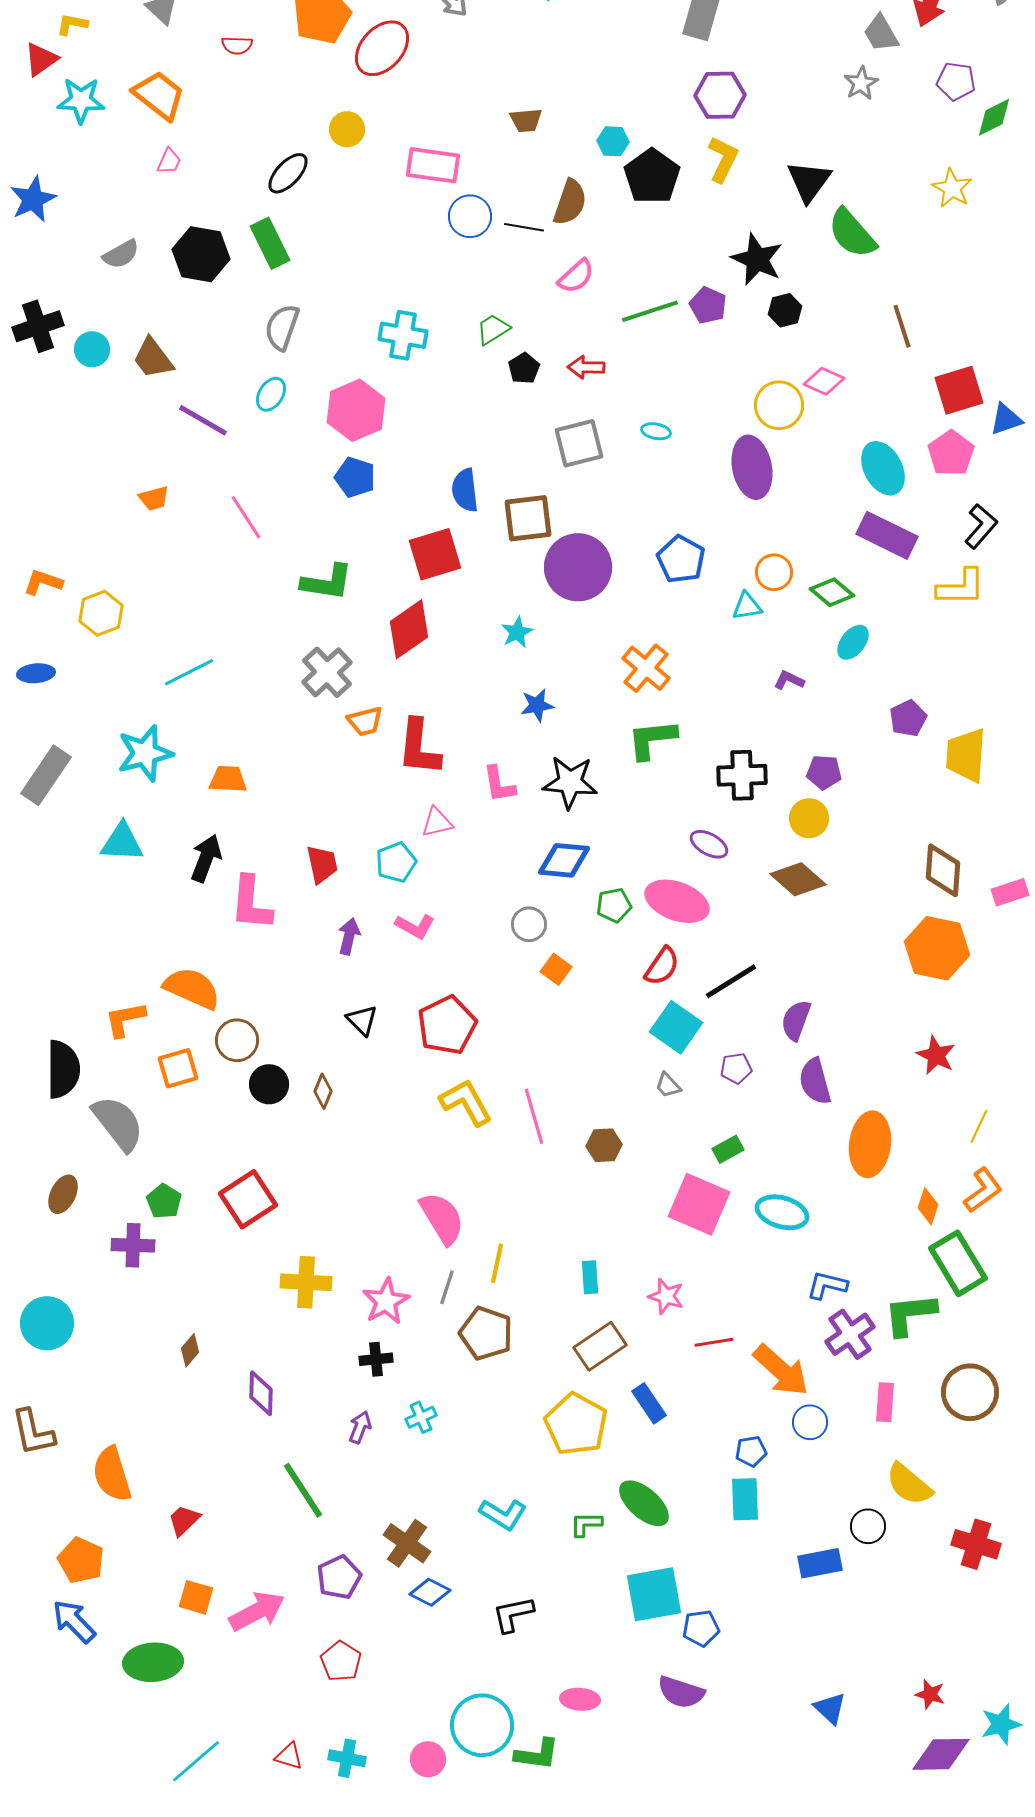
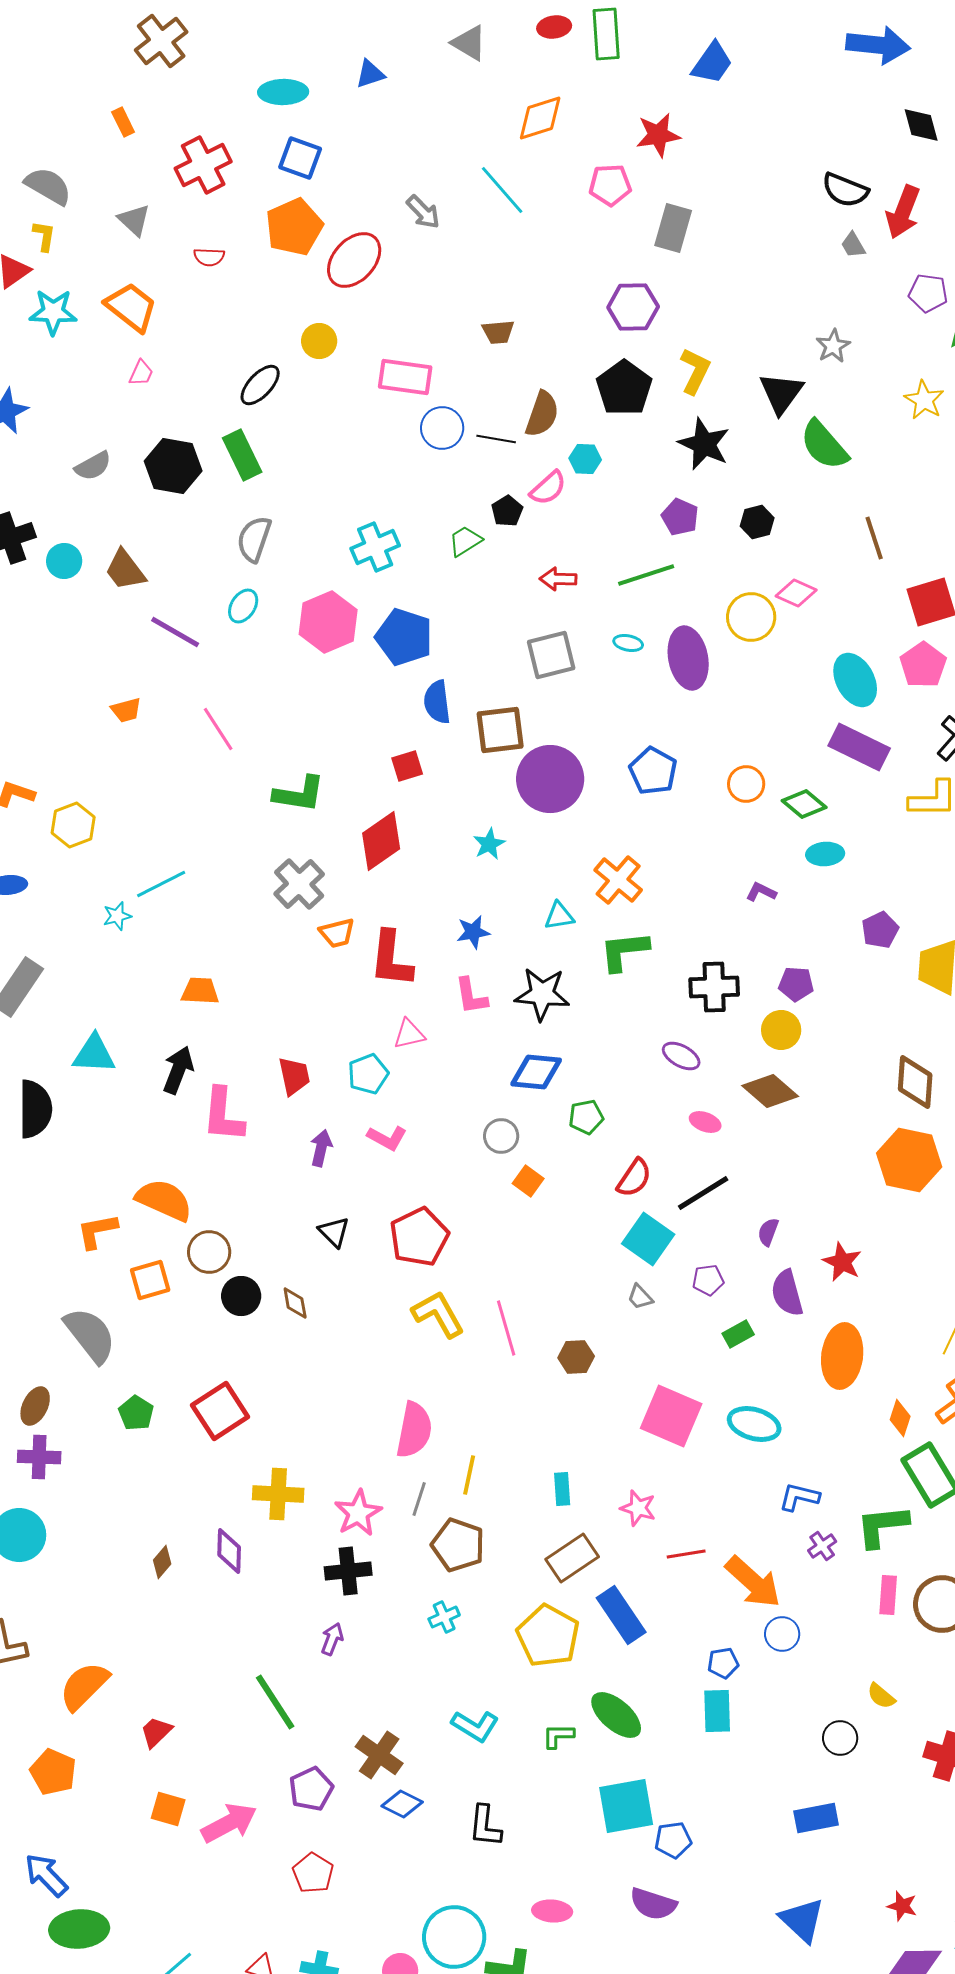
yellow L-shape: (72, 24) -> (44, 236), turned 88
gray trapezoid: (881, 33) -> (853, 245), size x0.7
gray star: (861, 83) -> (833, 346), moved
purple hexagon: (720, 95) -> (633, 307), moved
cyan hexagon: (613, 141) -> (585, 459), moved
black star: (757, 259) -> (704, 444), moved
green line: (650, 311) -> (646, 575), moved
cyan cross: (403, 335) -> (375, 547), turned -33
black pentagon: (524, 368) -> (507, 511), moved
purple ellipse: (752, 467) -> (688, 658), moved
blue pentagon: (355, 477) -> (404, 637), moved, size x1.4
red square: (435, 554) -> (407, 766), size x0.6
cyan triangle: (747, 606) -> (559, 916), moved
cyan ellipse: (853, 642) -> (825, 854), turned 48
blue star: (537, 705) -> (473, 932), moved
cyan star: (145, 753) -> (117, 916), moved, size x0.5
pink ellipse: (677, 901) -> (705, 1122), moved, size x0.5
purple semicircle: (796, 1020) -> (768, 1232), size x0.7
red star: (936, 1055) -> (842, 1262), moved
black semicircle: (63, 1069) -> (35, 1109), moved
brown diamond: (323, 1091) -> (295, 1303), turned -32
green rectangle: (728, 1149) -> (738, 1334), moved
pink semicircle: (442, 1218) -> (414, 1430), turned 42
purple cross: (133, 1245) -> (39, 1457), moved
purple cross: (850, 1334) -> (822, 1546), size x0.6
black cross: (376, 1359) -> (348, 1571), size x1.4
purple diamond: (261, 1393) -> (229, 1551), moved
pink rectangle: (885, 1402) -> (888, 1595), moved
blue rectangle: (649, 1403) -> (621, 1615), size x1.4
cyan cross: (421, 1417) -> (444, 1617), moved
orange semicircle: (112, 1474) -> (84, 1686), turned 62
yellow semicircle: (909, 1484) -> (881, 1696), size x0.6
blue rectangle: (820, 1563) -> (816, 1818), moved
black L-shape: (513, 1614) -> (485, 1826), turned -72
blue arrow: (74, 1621) -> (46, 1875), moved
green ellipse: (153, 1662) -> (79, 1929), moved
blue triangle: (830, 1708) -> (802, 1920), size x1.4

